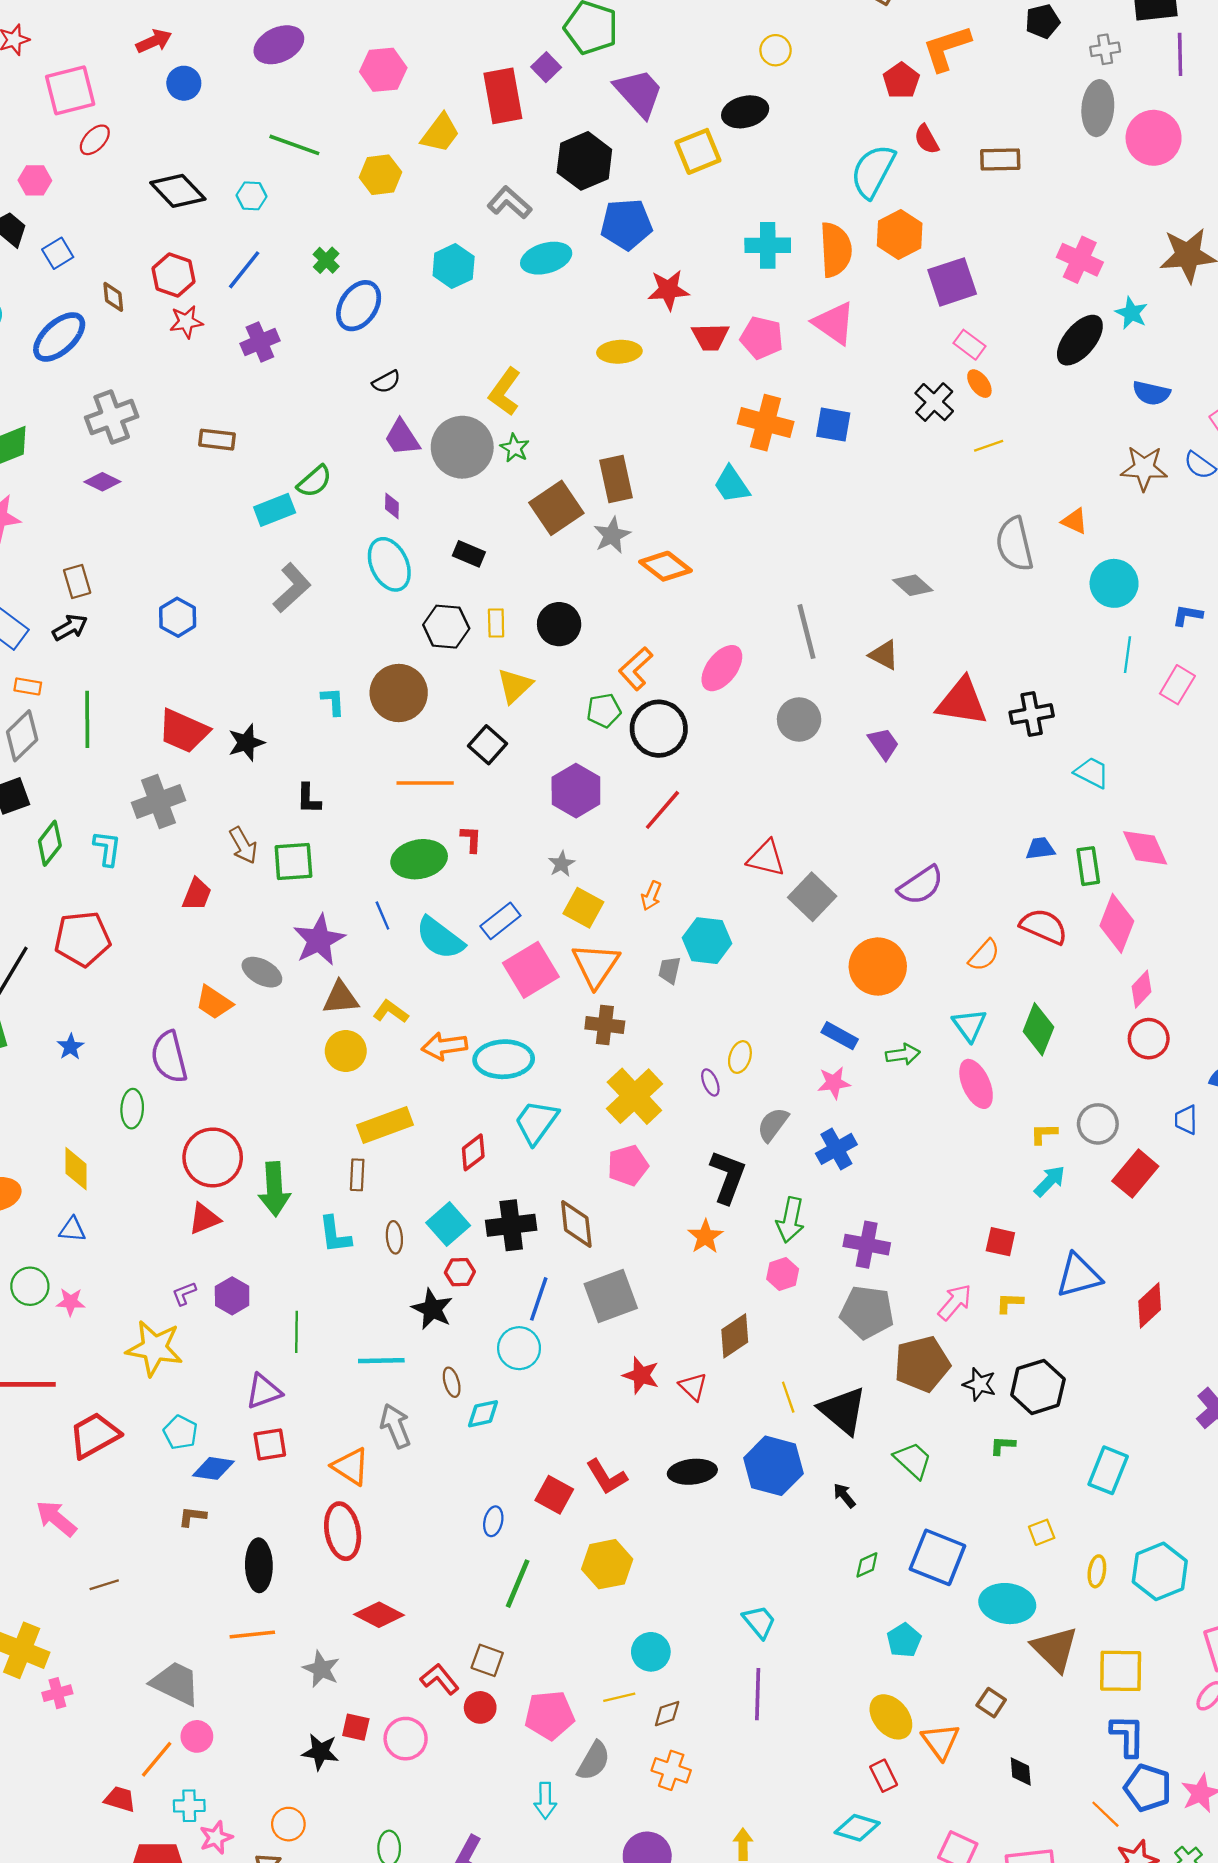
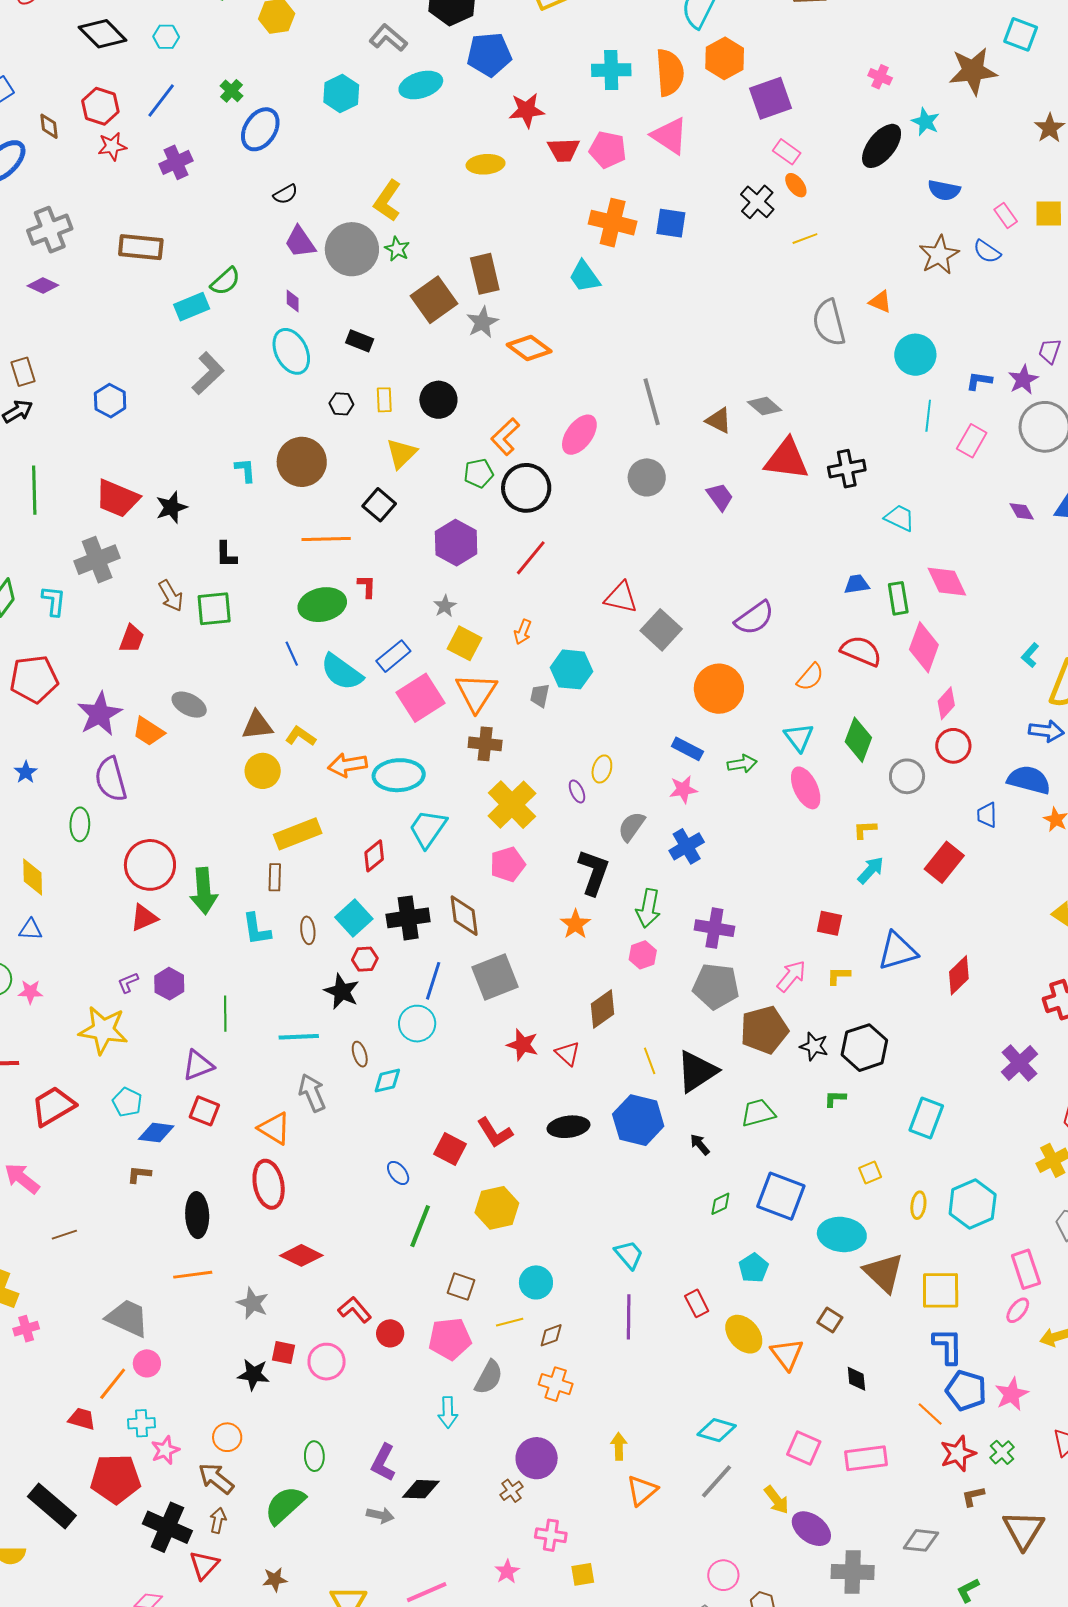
pink cross: (1080, 260) -> (880, 77), size x0.6
brown rectangle: (217, 440) -> (141, 247), size x1.4
brown star: (1144, 468) -> (939, 255), turned -30
gray diamond: (913, 585) -> (765, 406), moved
black hexagon: (446, 627) -> (341, 404), size x0.6
purple star: (319, 940) -> (100, 714), moved
gray circle: (1098, 1124) -> (907, 776), moved
black triangle: (843, 1411) -> (697, 1071), turned 48
red square: (270, 1445) -> (204, 1111), turned 32
green trapezoid: (913, 1460) -> (758, 1113), turned -57
blue ellipse: (493, 1521) -> (398, 1173), turned -50
brown square: (487, 1660) -> (461, 1287), moved
red rectangle: (884, 1776) -> (697, 1303), moved

